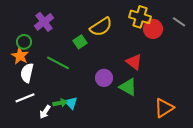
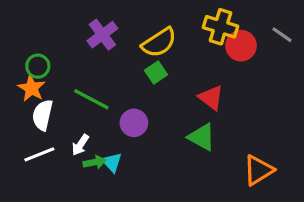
purple cross: (44, 22) -> (102, 35), moved
green square: (80, 42) -> (156, 72), moved
purple circle: (104, 78) -> (134, 123), moved
white arrow: (45, 112) -> (80, 145), moved

